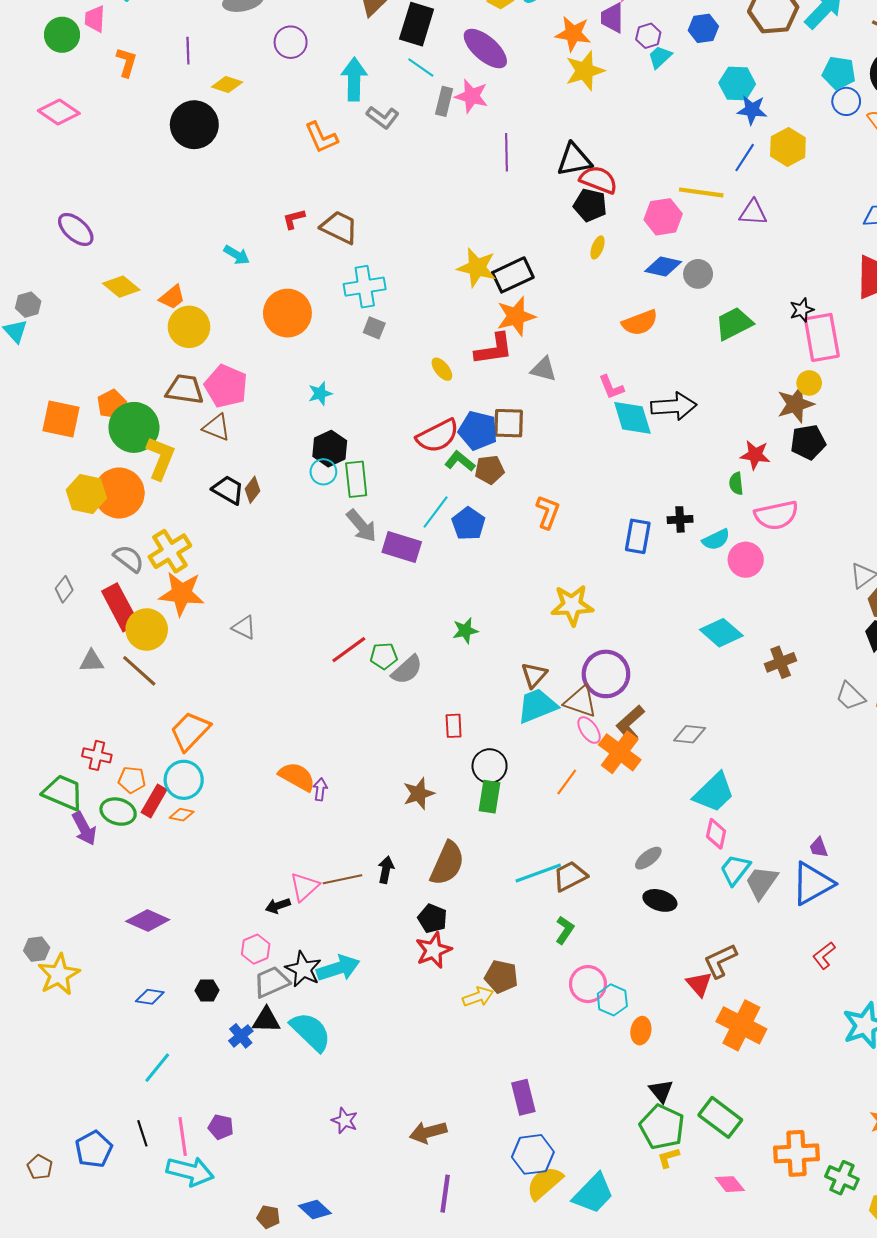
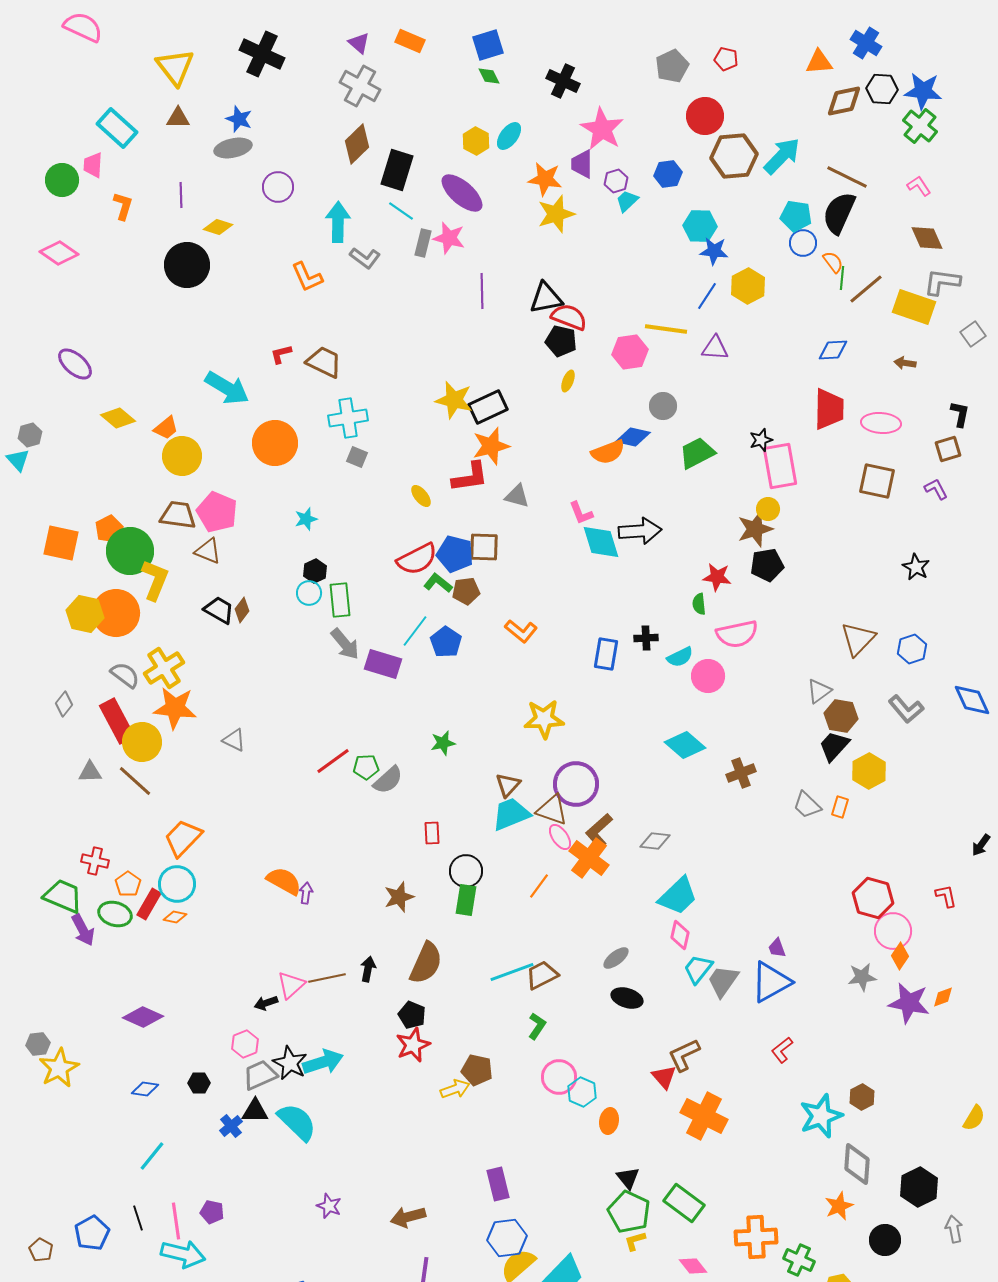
cyan arrow: (237, 255) -> (227, 388), size x1.8
blue diamond: (663, 267) -> (633, 437), moved
black hexagon: (330, 449) -> (315, 571), size x0.7
orange L-shape: (548, 512) -> (521, 631), turned 108
orange pentagon: (132, 780) -> (128, 884), turned 30

